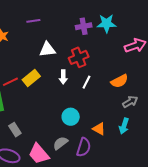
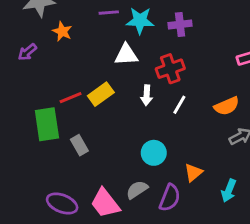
cyan star: (107, 23) -> (140, 21), moved
cyan arrow: (124, 126) -> (229, 191), moved
orange triangle: (99, 129) -> (193, 173), turned 48
gray rectangle: (15, 130) -> (79, 145), moved

